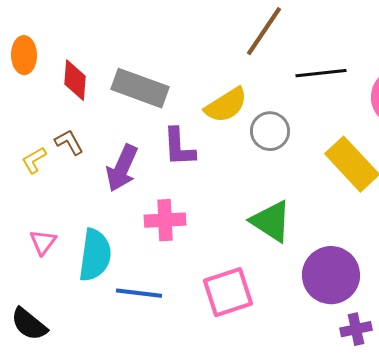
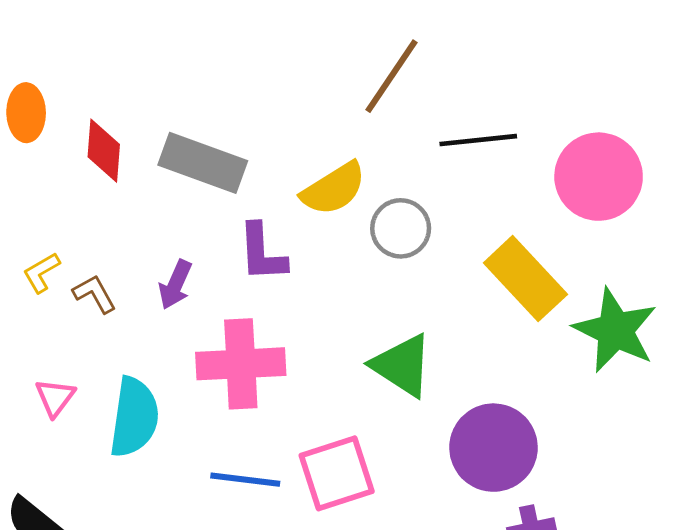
brown L-shape: (69, 142) -> (95, 294), moved
purple arrow: (122, 168) -> (175, 285), size x0.7
pink cross: (165, 220) -> (241, 364), size x1.4
blue line: (139, 293) -> (245, 480), moved

